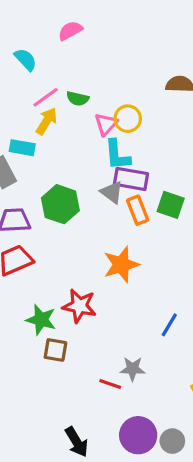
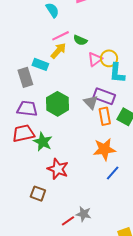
cyan L-shape: (117, 155) -> (117, 73), moved
orange star: (121, 265) -> (104, 149), moved
green star: (41, 320) -> (43, 142), moved
blue line: (169, 325) -> (113, 173), moved
red line: (110, 384) -> (68, 221), turned -64

